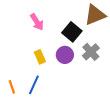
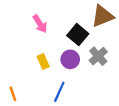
blue line: (34, 85) -> (59, 92), moved

